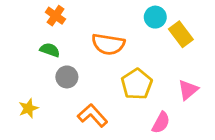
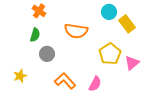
green semicircle: (50, 50) -> (35, 35), turned 88
yellow pentagon: (137, 84) -> (110, 54), moved
pink semicircle: (161, 123) -> (95, 84), moved

